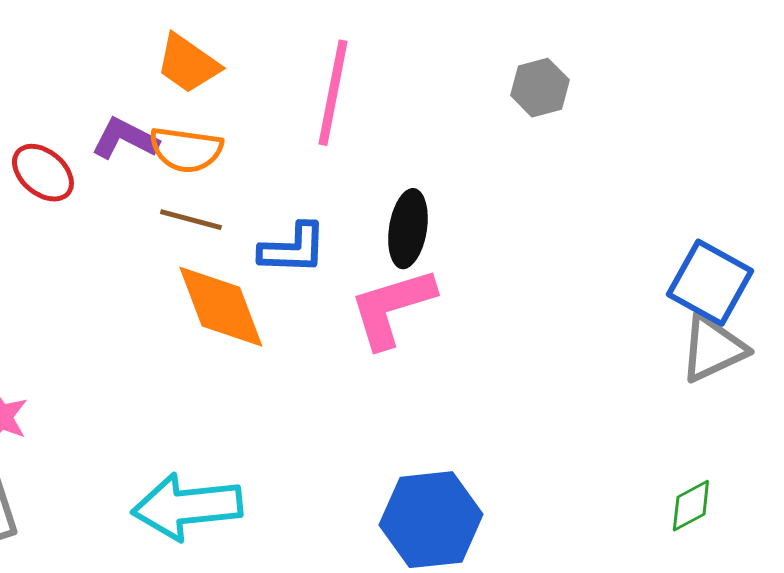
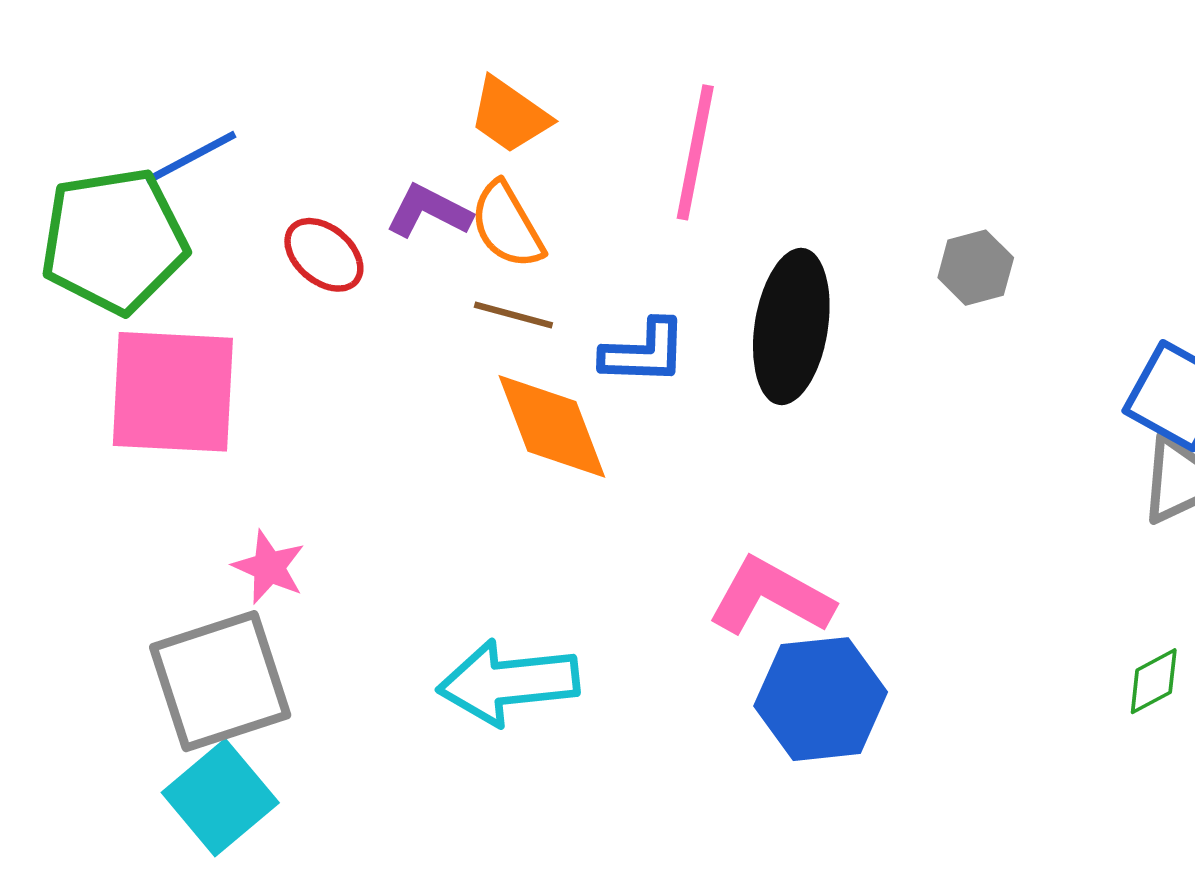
gray hexagon: (540, 88) -> (976, 268), moved
orange semicircle: (186, 150) -> (507, 225), turned 52
black ellipse: (408, 229) -> (791, 326), size x1.5
pink L-shape: (392, 308) -> (771, 597), moved, turned 46

